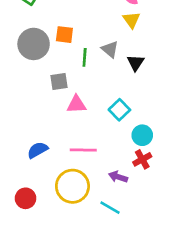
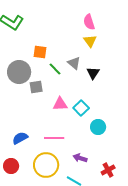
gray circle: (34, 44) -> (19, 72), moved
green line: (85, 57) -> (55, 69), turned -48
pink triangle: (76, 104) -> (60, 104), moved
red cross: (142, 159) -> (108, 170), moved
red circle: (25, 198) -> (11, 166), moved

